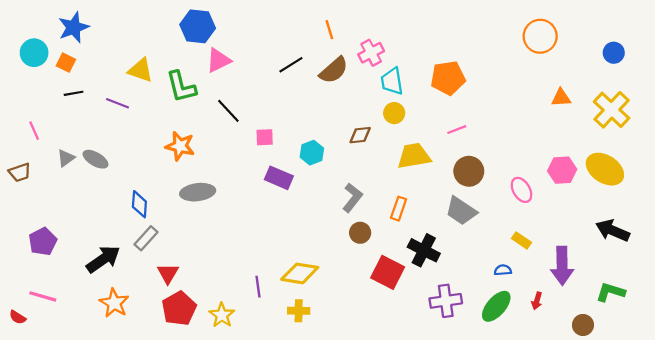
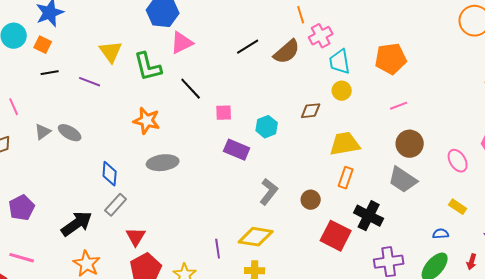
orange line: (329, 30) -> (301, 15), moved
yellow triangle: (141, 70) -> (111, 52), turned 35
yellow trapezoid: (414, 156) -> (345, 144), moved
gray L-shape: (352, 198) -> (269, 192), moved

